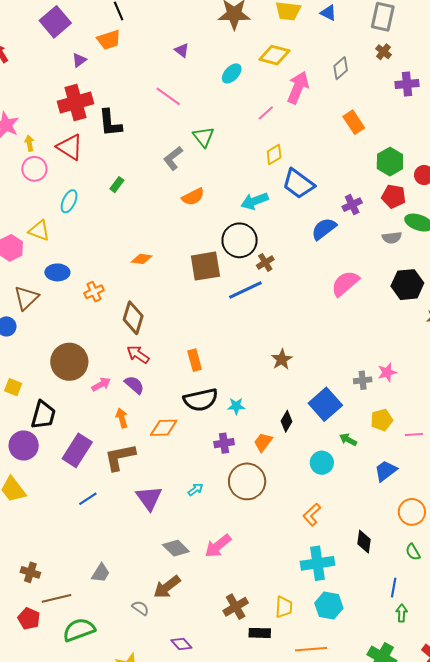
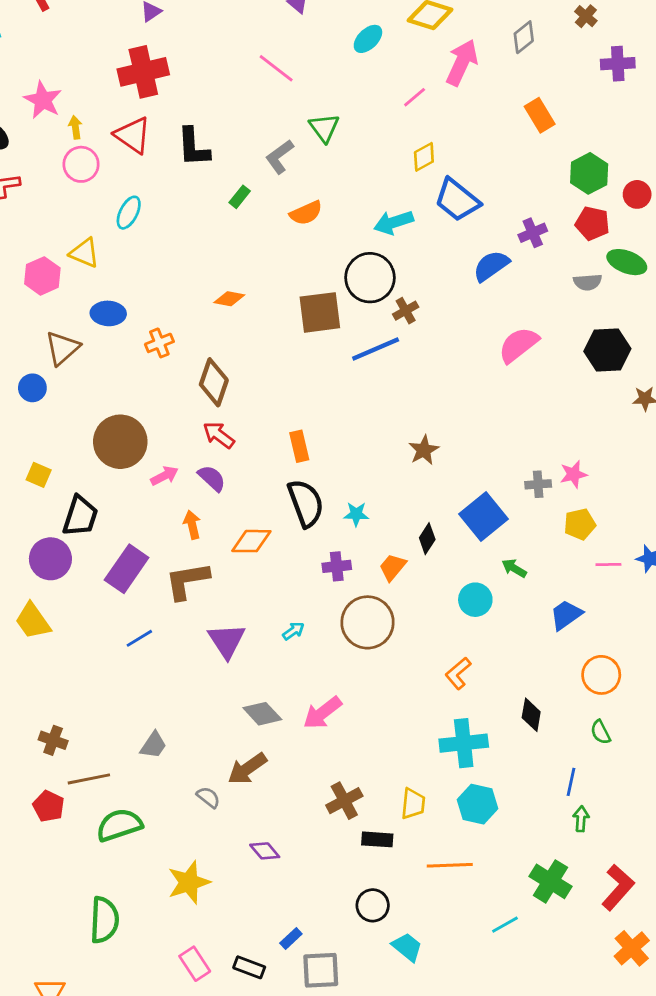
black L-shape: (110, 123) -> (193, 147), moved
green rectangle: (117, 185) -> (240, 197), moved
black semicircle: (201, 400) -> (306, 503), turned -100
yellow pentagon: (382, 420) -> (580, 524), moved

